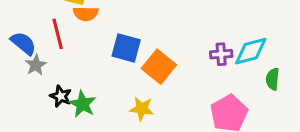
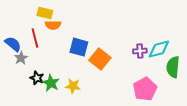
green semicircle: (273, 79) -> (173, 67), size x1.5
yellow star: (142, 109) -> (73, 86), moved

